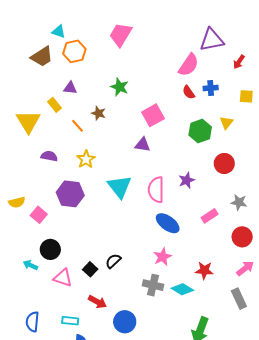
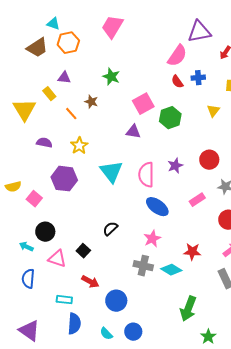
green hexagon: (200, 131) -> (170, 118), moved
red circle: (224, 163) -> (209, 160), moved
black semicircle: (113, 261) -> (110, 229), moved
blue semicircle: (32, 322) -> (28, 279), moved

